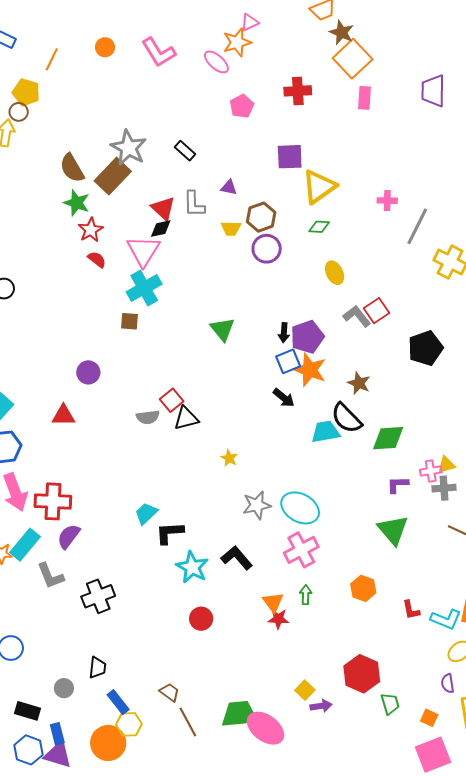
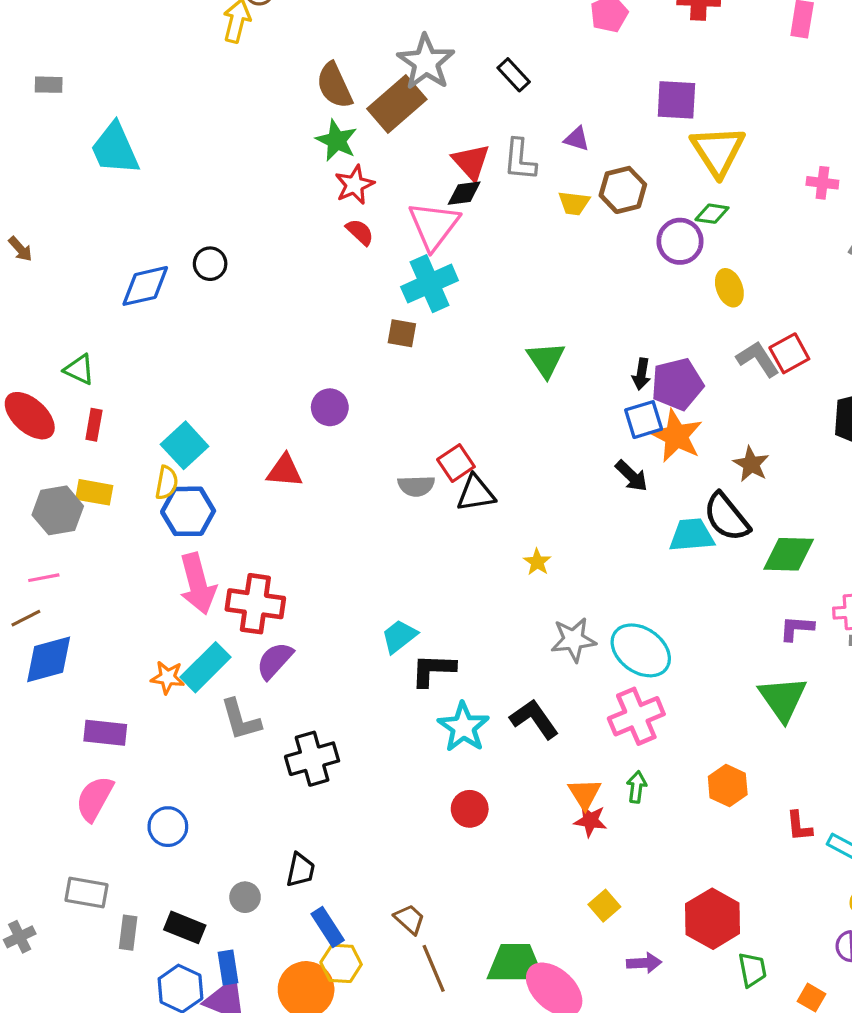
yellow triangle: (319, 187) -> (718, 151), turned -33
purple circle: (267, 249) -> (680, 241), moved
yellow square: (305, 690) -> (604, 906), moved

